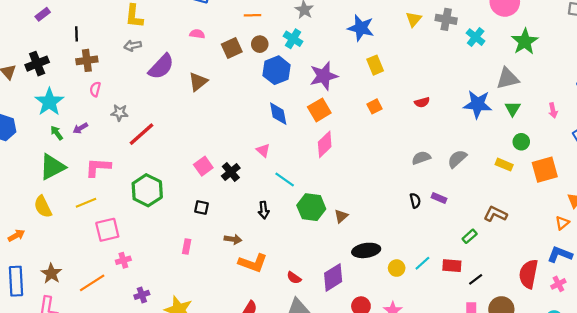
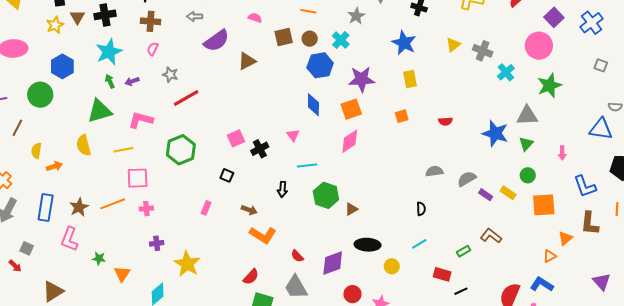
cyan line: (285, 179) -> (307, 165), turned -54
purple rectangle: (439, 198) -> (486, 195), moved
cyan line: (422, 263) -> (419, 244), moved
orange line: (92, 283) -> (113, 204), moved

